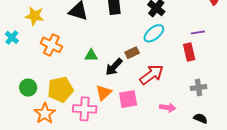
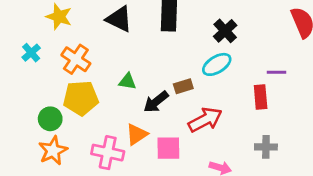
cyan cross: (12, 37) -> (31, 53), moved
green circle: (28, 88) -> (50, 119), moved
yellow pentagon: (60, 89) -> (81, 98), moved

